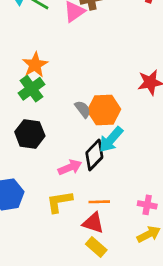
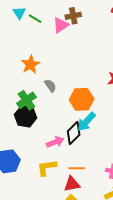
green cross: (31, 89) -> (26, 100), moved
gray semicircle: (83, 109) -> (50, 86), moved
red triangle: (93, 223) -> (72, 184), turned -30

